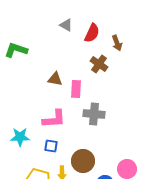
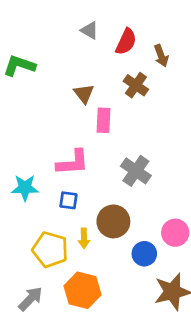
brown triangle: (55, 79) -> (84, 94), moved, turned 42
gray cross: (94, 114) -> (136, 171), moved, turned 30

